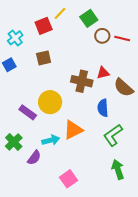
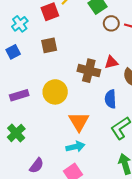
purple rectangle: (28, 112) -> (19, 95), moved, turned -54
orange triangle: (73, 130) -> (79, 122), turned -35
cyan arrow: (51, 140) -> (75, 147), moved
purple semicircle: (34, 158) -> (37, 166), moved

